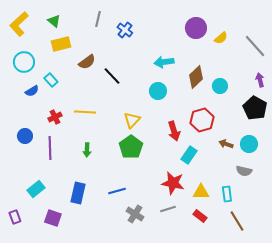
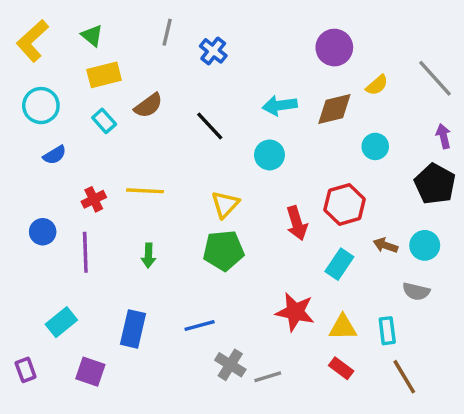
yellow semicircle: (221, 38) -> (377, 85), moved
black line: (112, 76) -> (210, 126), moved
brown diamond: (196, 77) -> (334, 109), moved, turned 30
cyan rectangle: (51, 80) -> (104, 121), moved
green pentagon: (131, 147) -> (223, 250), turned 30
cyan rectangle: (189, 155) -> (339, 264), moved
gray line: (168, 209) -> (268, 377), moved

